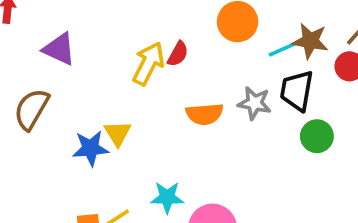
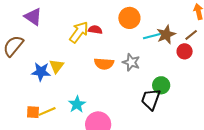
brown star: (310, 41) -> (166, 35), turned 30
red semicircle: (178, 54) -> (95, 30), turned -120
black trapezoid: (297, 91) -> (151, 99), moved
cyan star: (167, 197) -> (77, 104), turned 30

